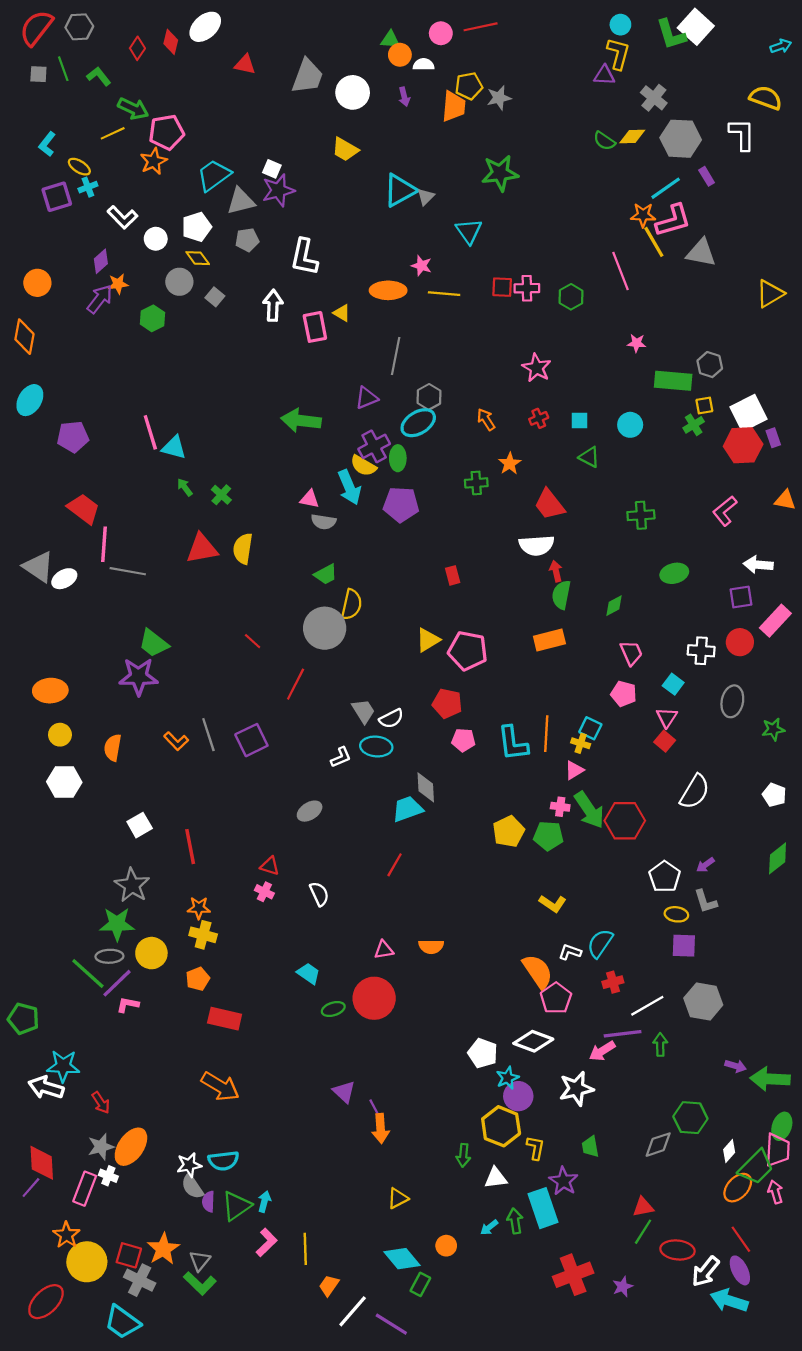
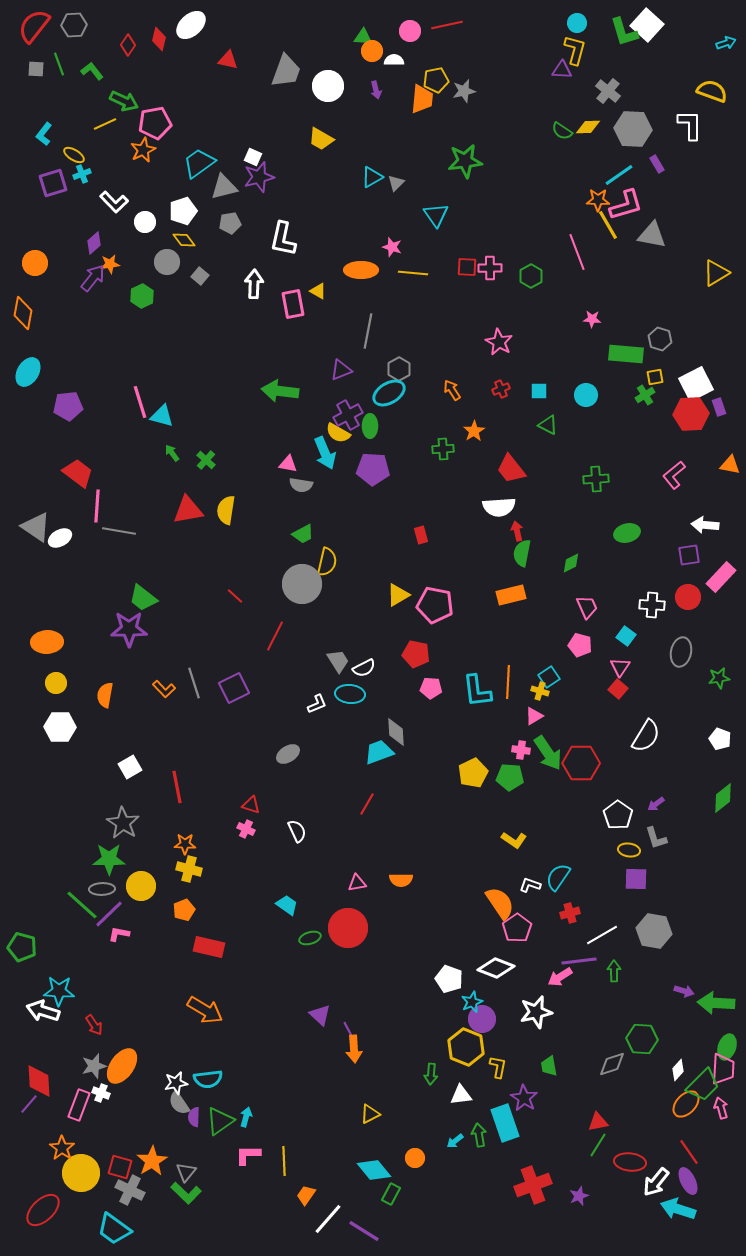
cyan triangle: (400, 190) -> (372, 177), size x0.7
cyan square: (590, 728) -> (549, 677), turned 30
pink L-shape: (267, 1242) -> (248, 1155), turned -136

